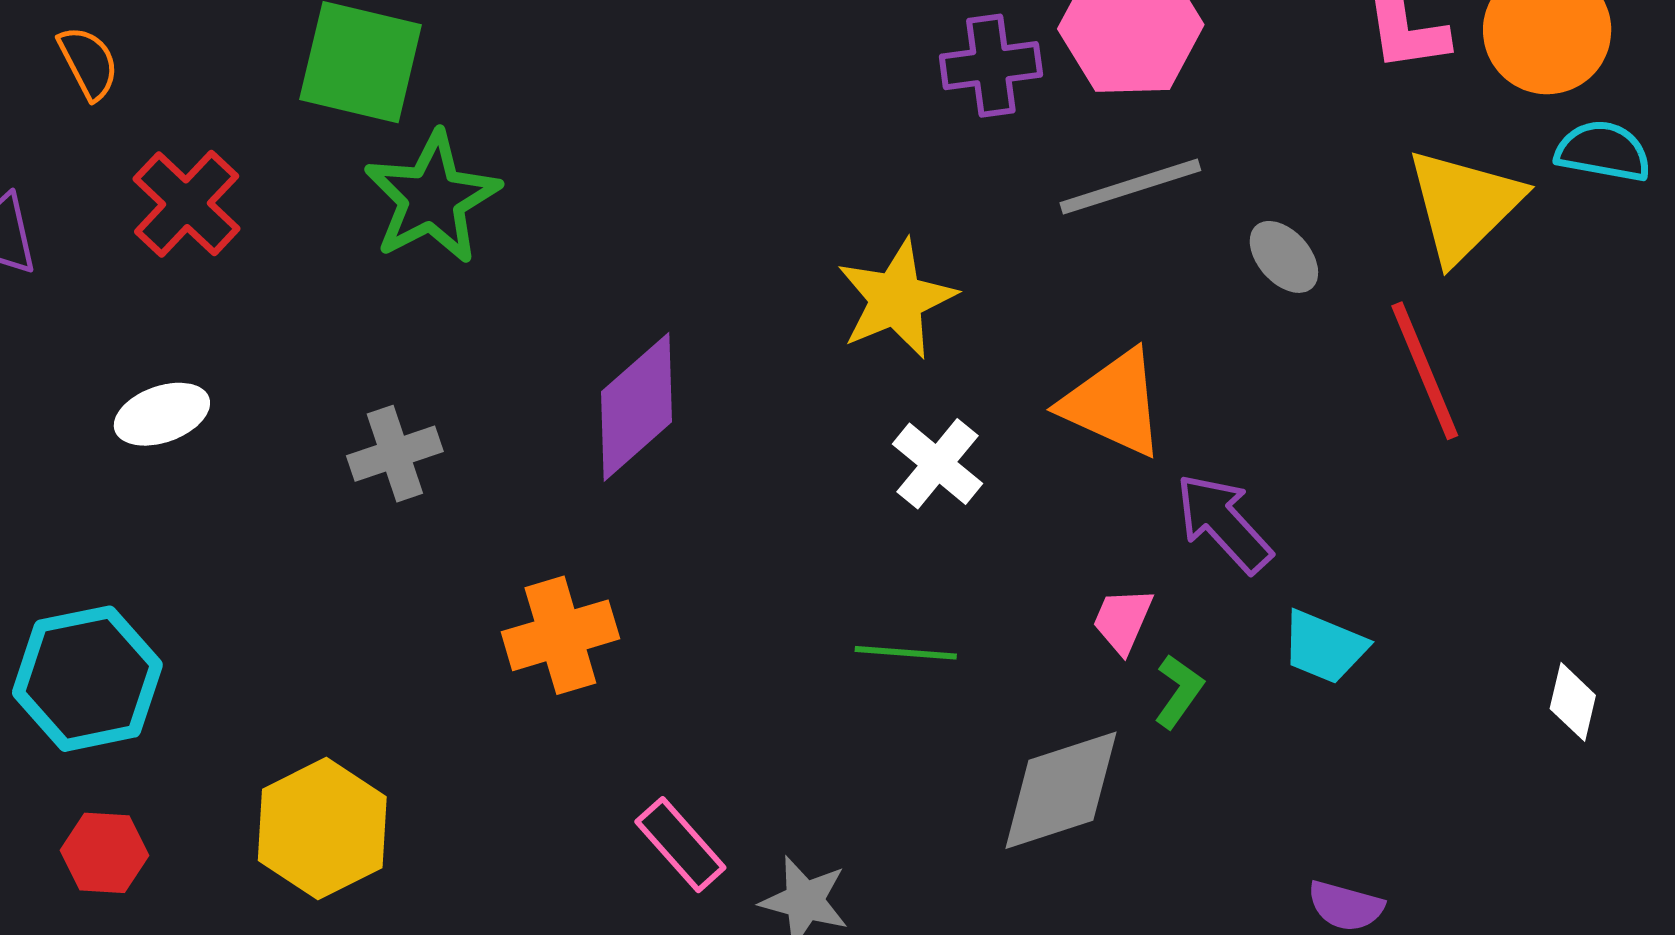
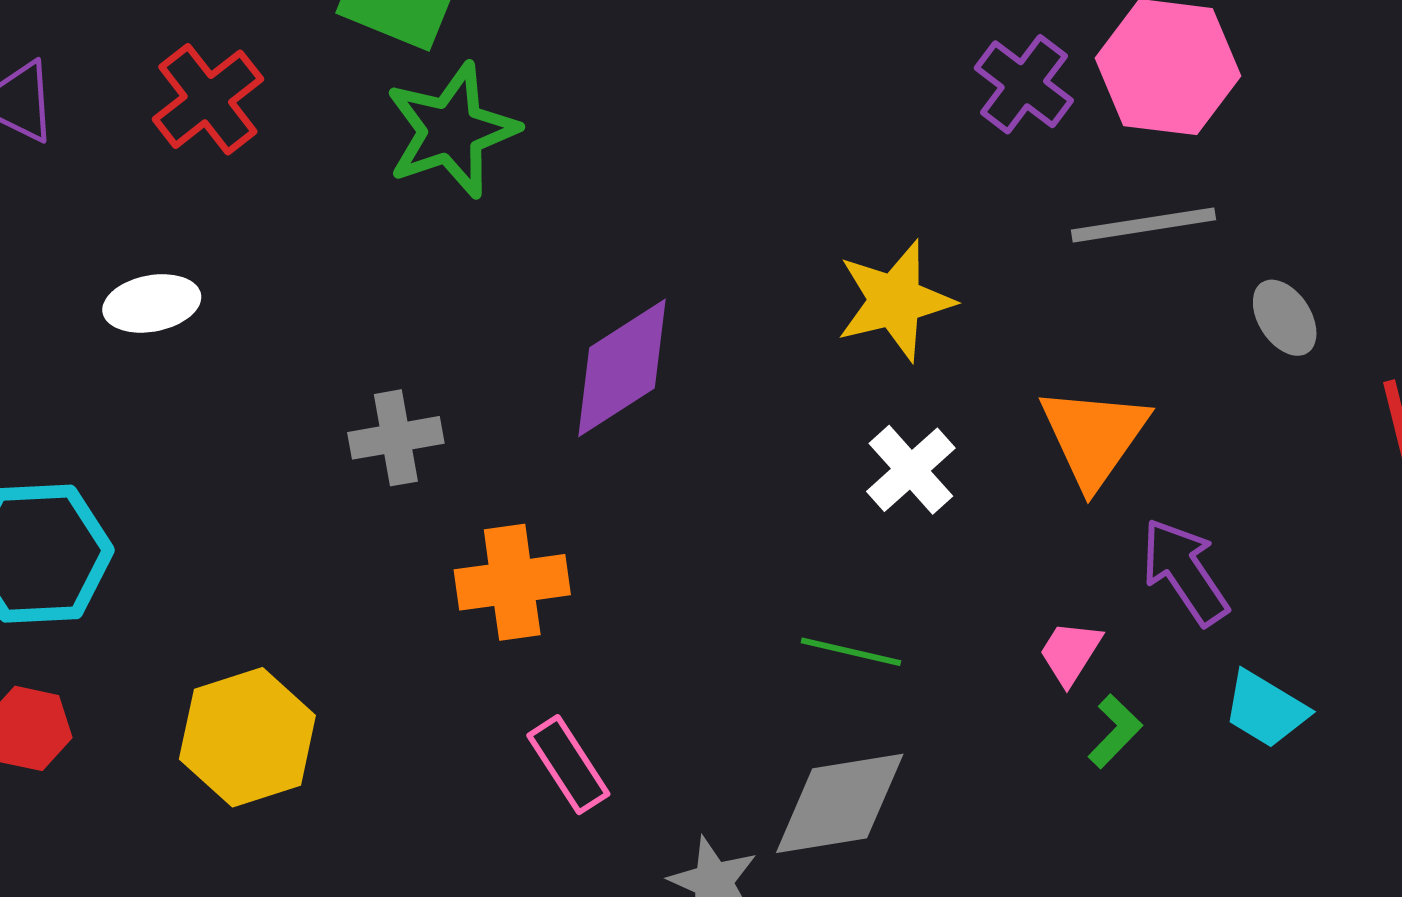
purple cross: (991, 66) -> (1024, 84), turned 36
orange triangle: (1113, 403) -> (1094, 437), turned 32
gray cross: (395, 454) -> (396, 438), moved
gray diamond: (1061, 790) -> (840, 803), moved
pink rectangle: (680, 845) -> (568, 765), moved

